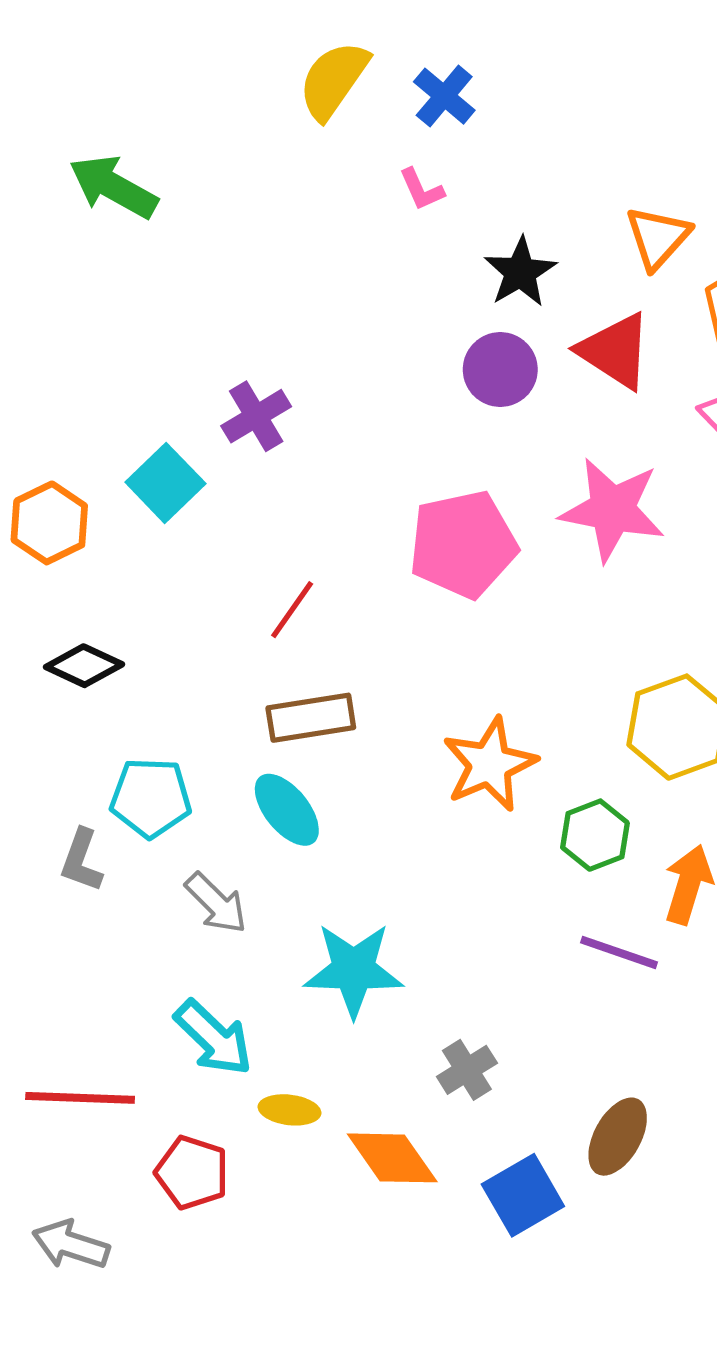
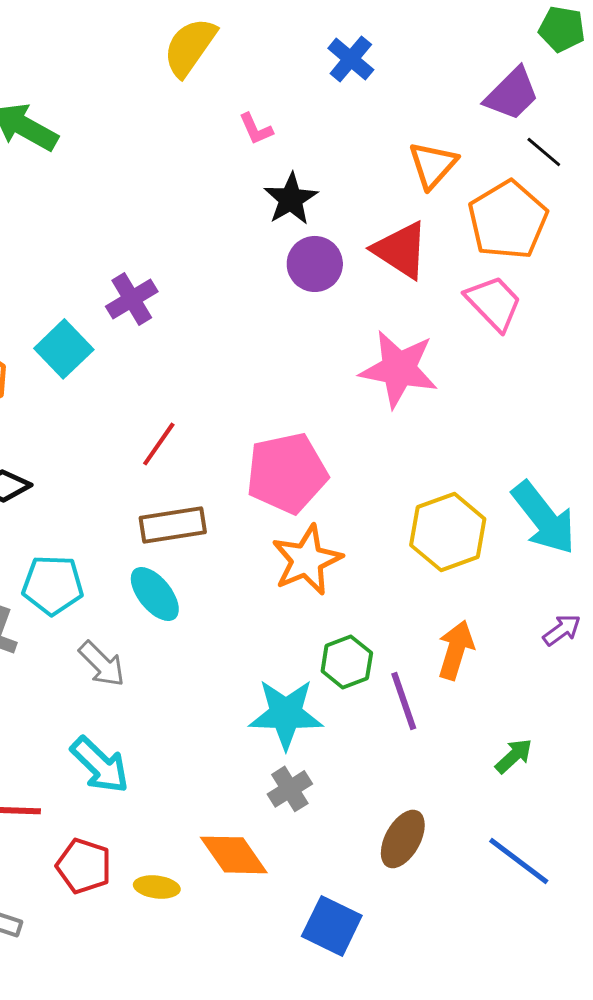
blue cross: (444, 96) -> (351, 59), moved
black star: (520, 272) -> (291, 199), moved
pink pentagon: (463, 544) -> (287, 473), moved
green hexagon: (595, 835) -> (347, 662), moved
purple line: (619, 952) -> (404, 701), turned 52
cyan star: (354, 970) -> (286, 714), moved
yellow ellipse: (289, 1110) -> (157, 887), moved
blue square: (523, 1195) -> (332, 926), moved, turned -34

